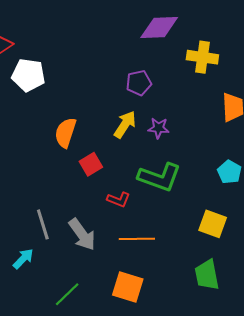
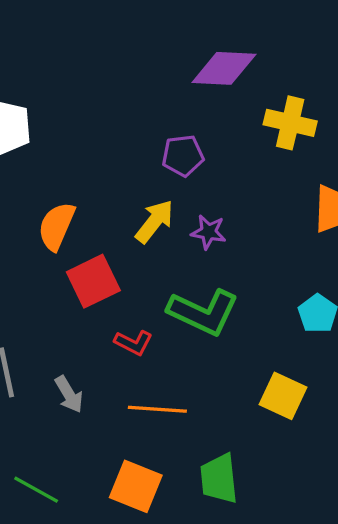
red square: (91, 164) -> (93, 281), size x1.4
gray arrow: (82, 234) -> (69, 394), size x0.7
green trapezoid: (207, 275) -> (219, 479), moved
green line: (67, 294) -> (36, 490), turned 68

